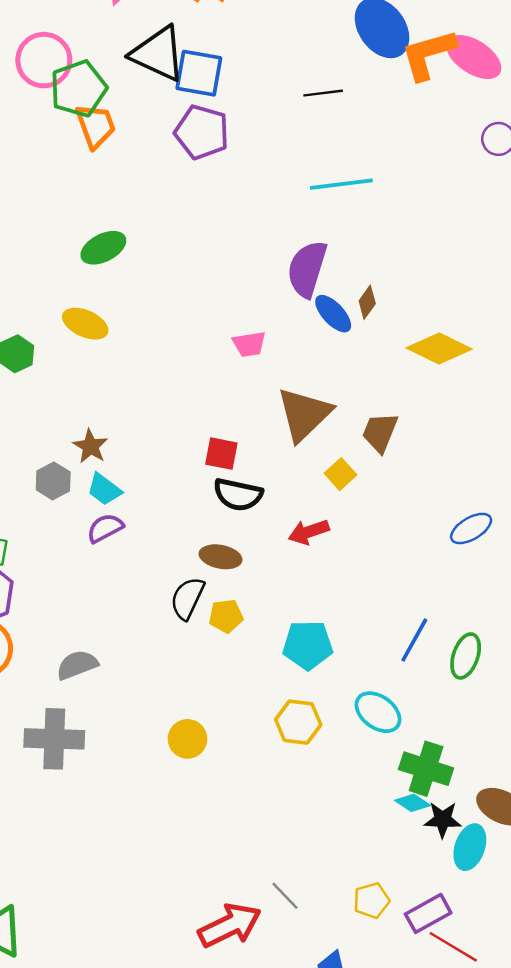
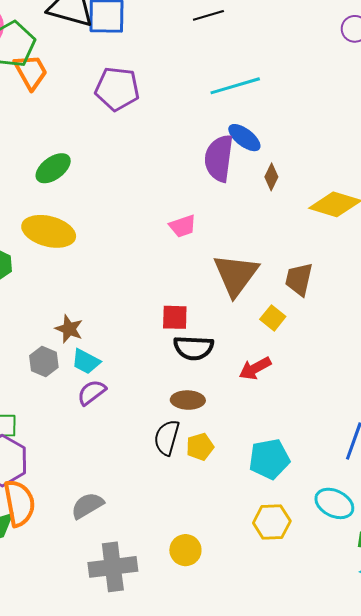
purple pentagon: (202, 132) -> (117, 89), moved
blue ellipse: (333, 314) -> (244, 138), moved
yellow ellipse: (85, 324) -> (49, 231), size x1.4
gray cross: (54, 739) -> (113, 567), moved

